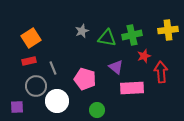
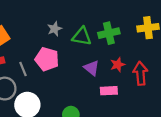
red star: (144, 56) -> (118, 65), moved
pink pentagon: (85, 79) -> (47, 59), moved
pink rectangle: (132, 88) -> (109, 91), size x0.7

